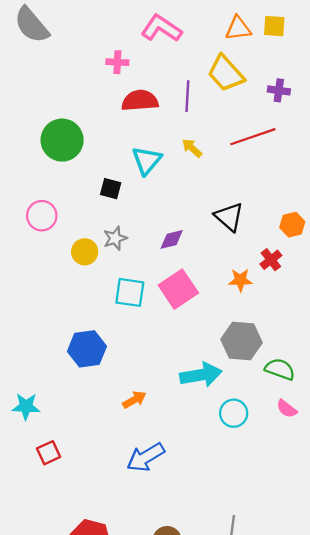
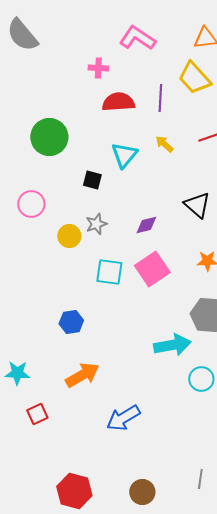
blue hexagon: (87, 349) -> (71, 322), size x0.7
orange arrow: (134, 400) -> (82, 375), moved, size x1.6

